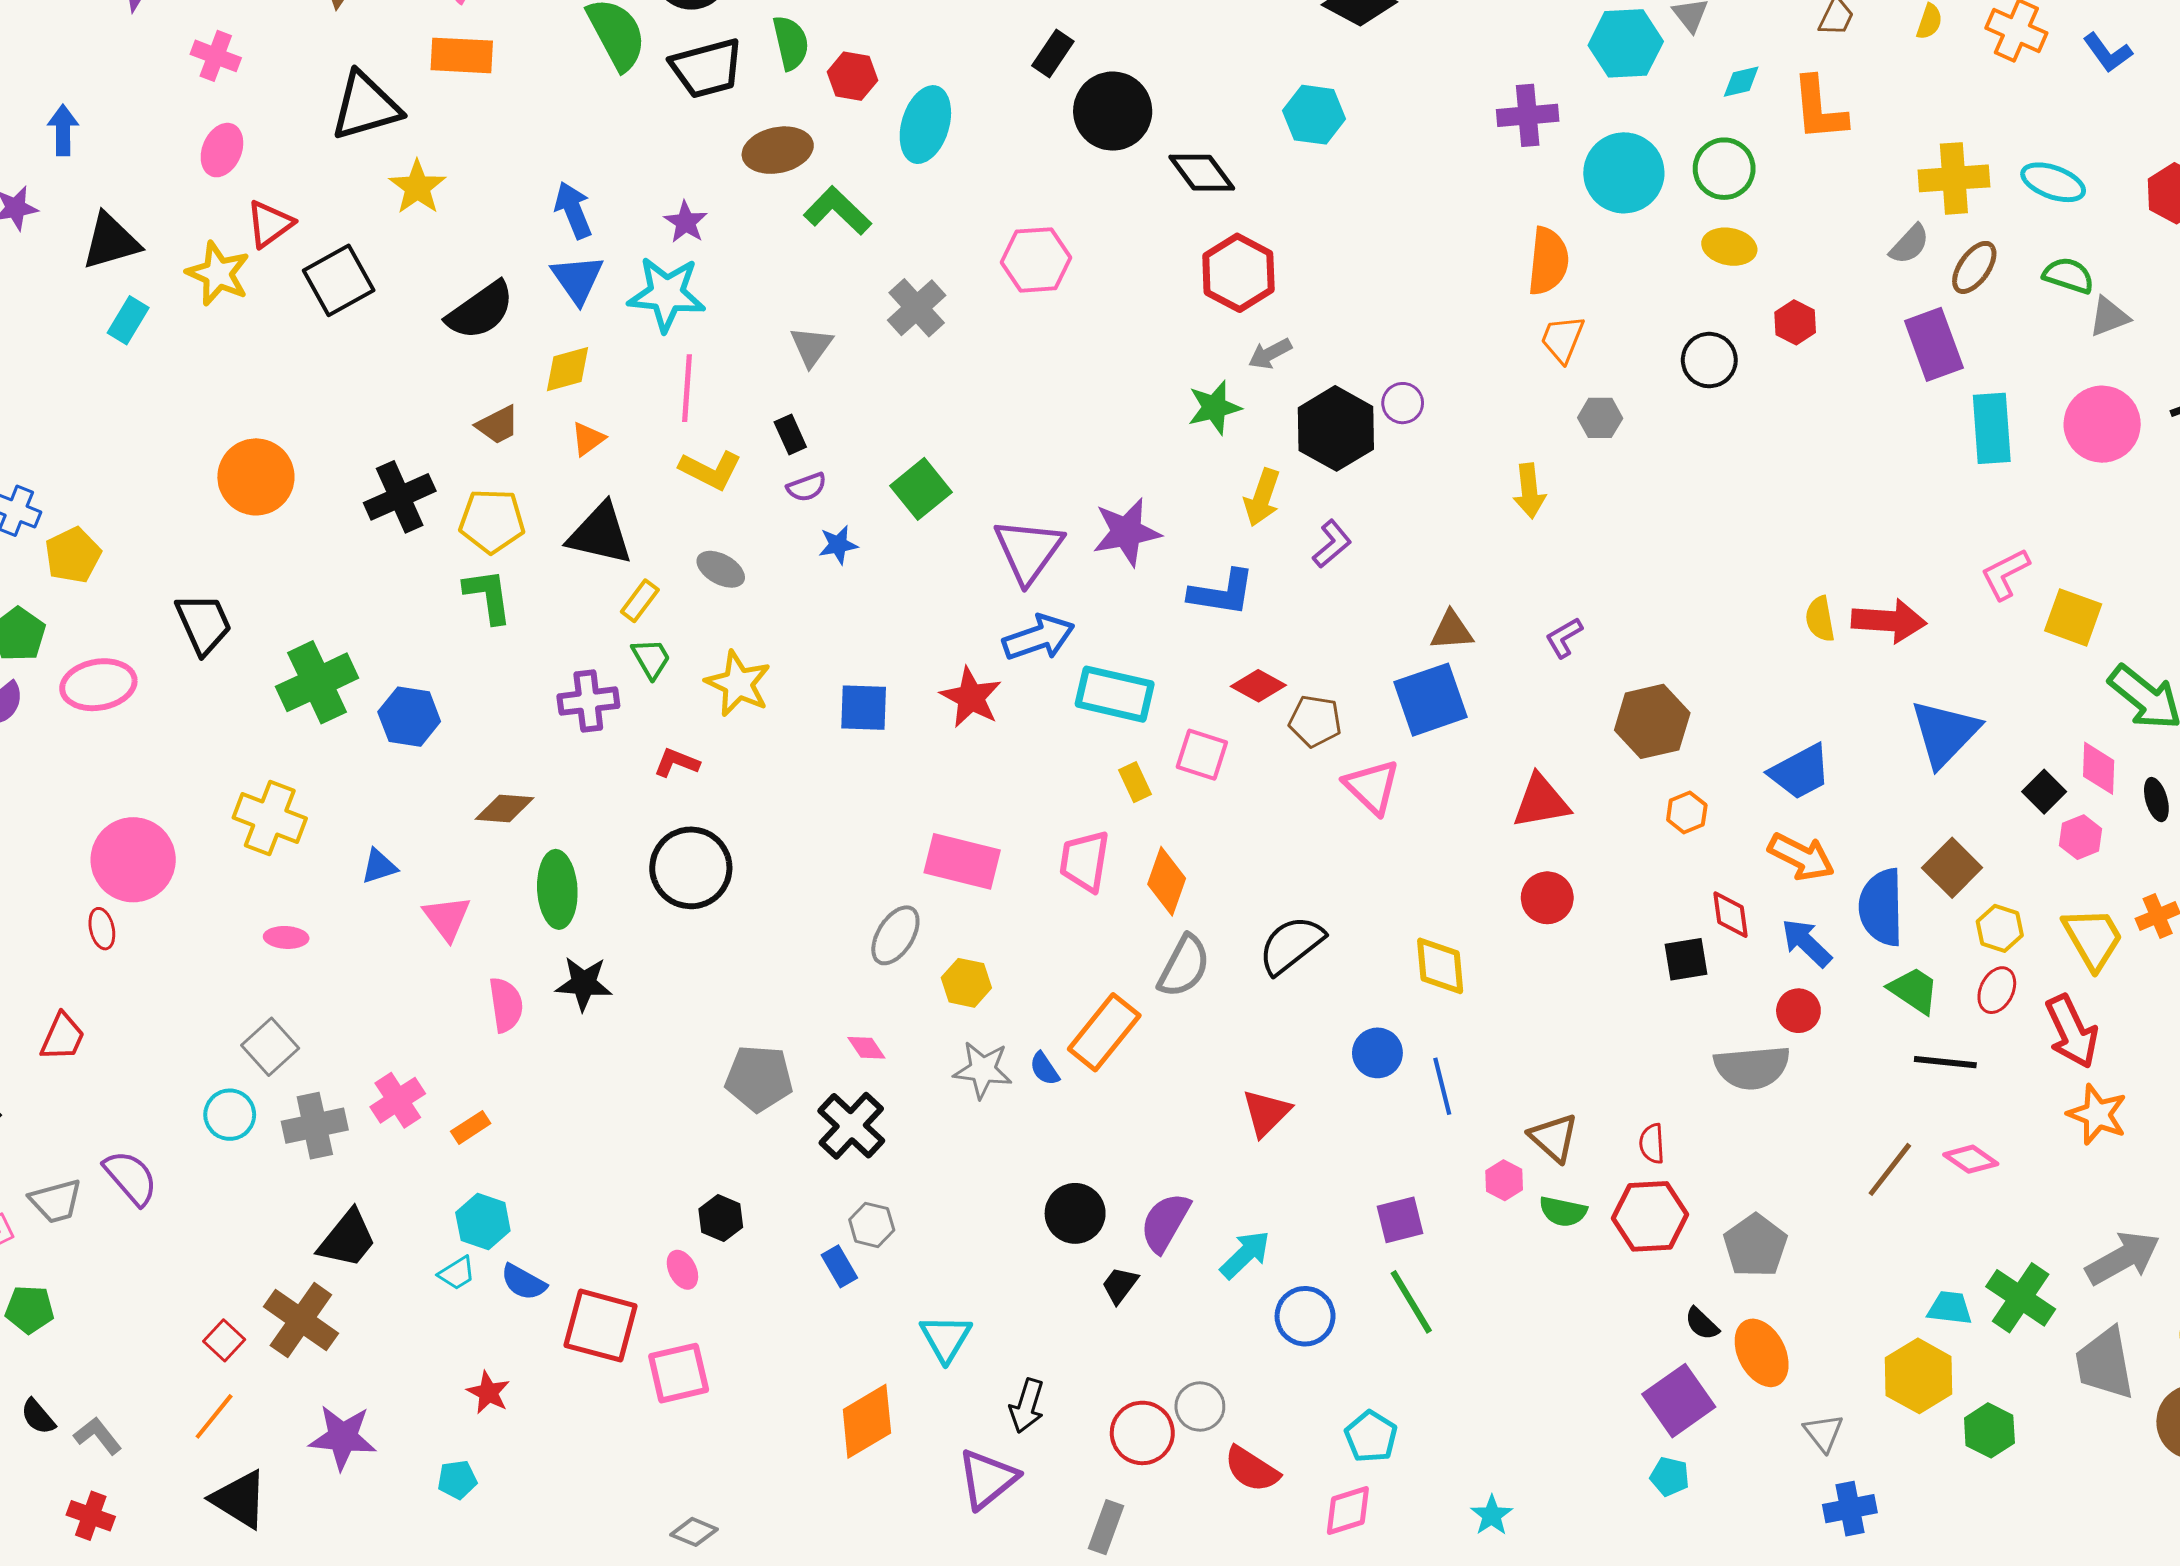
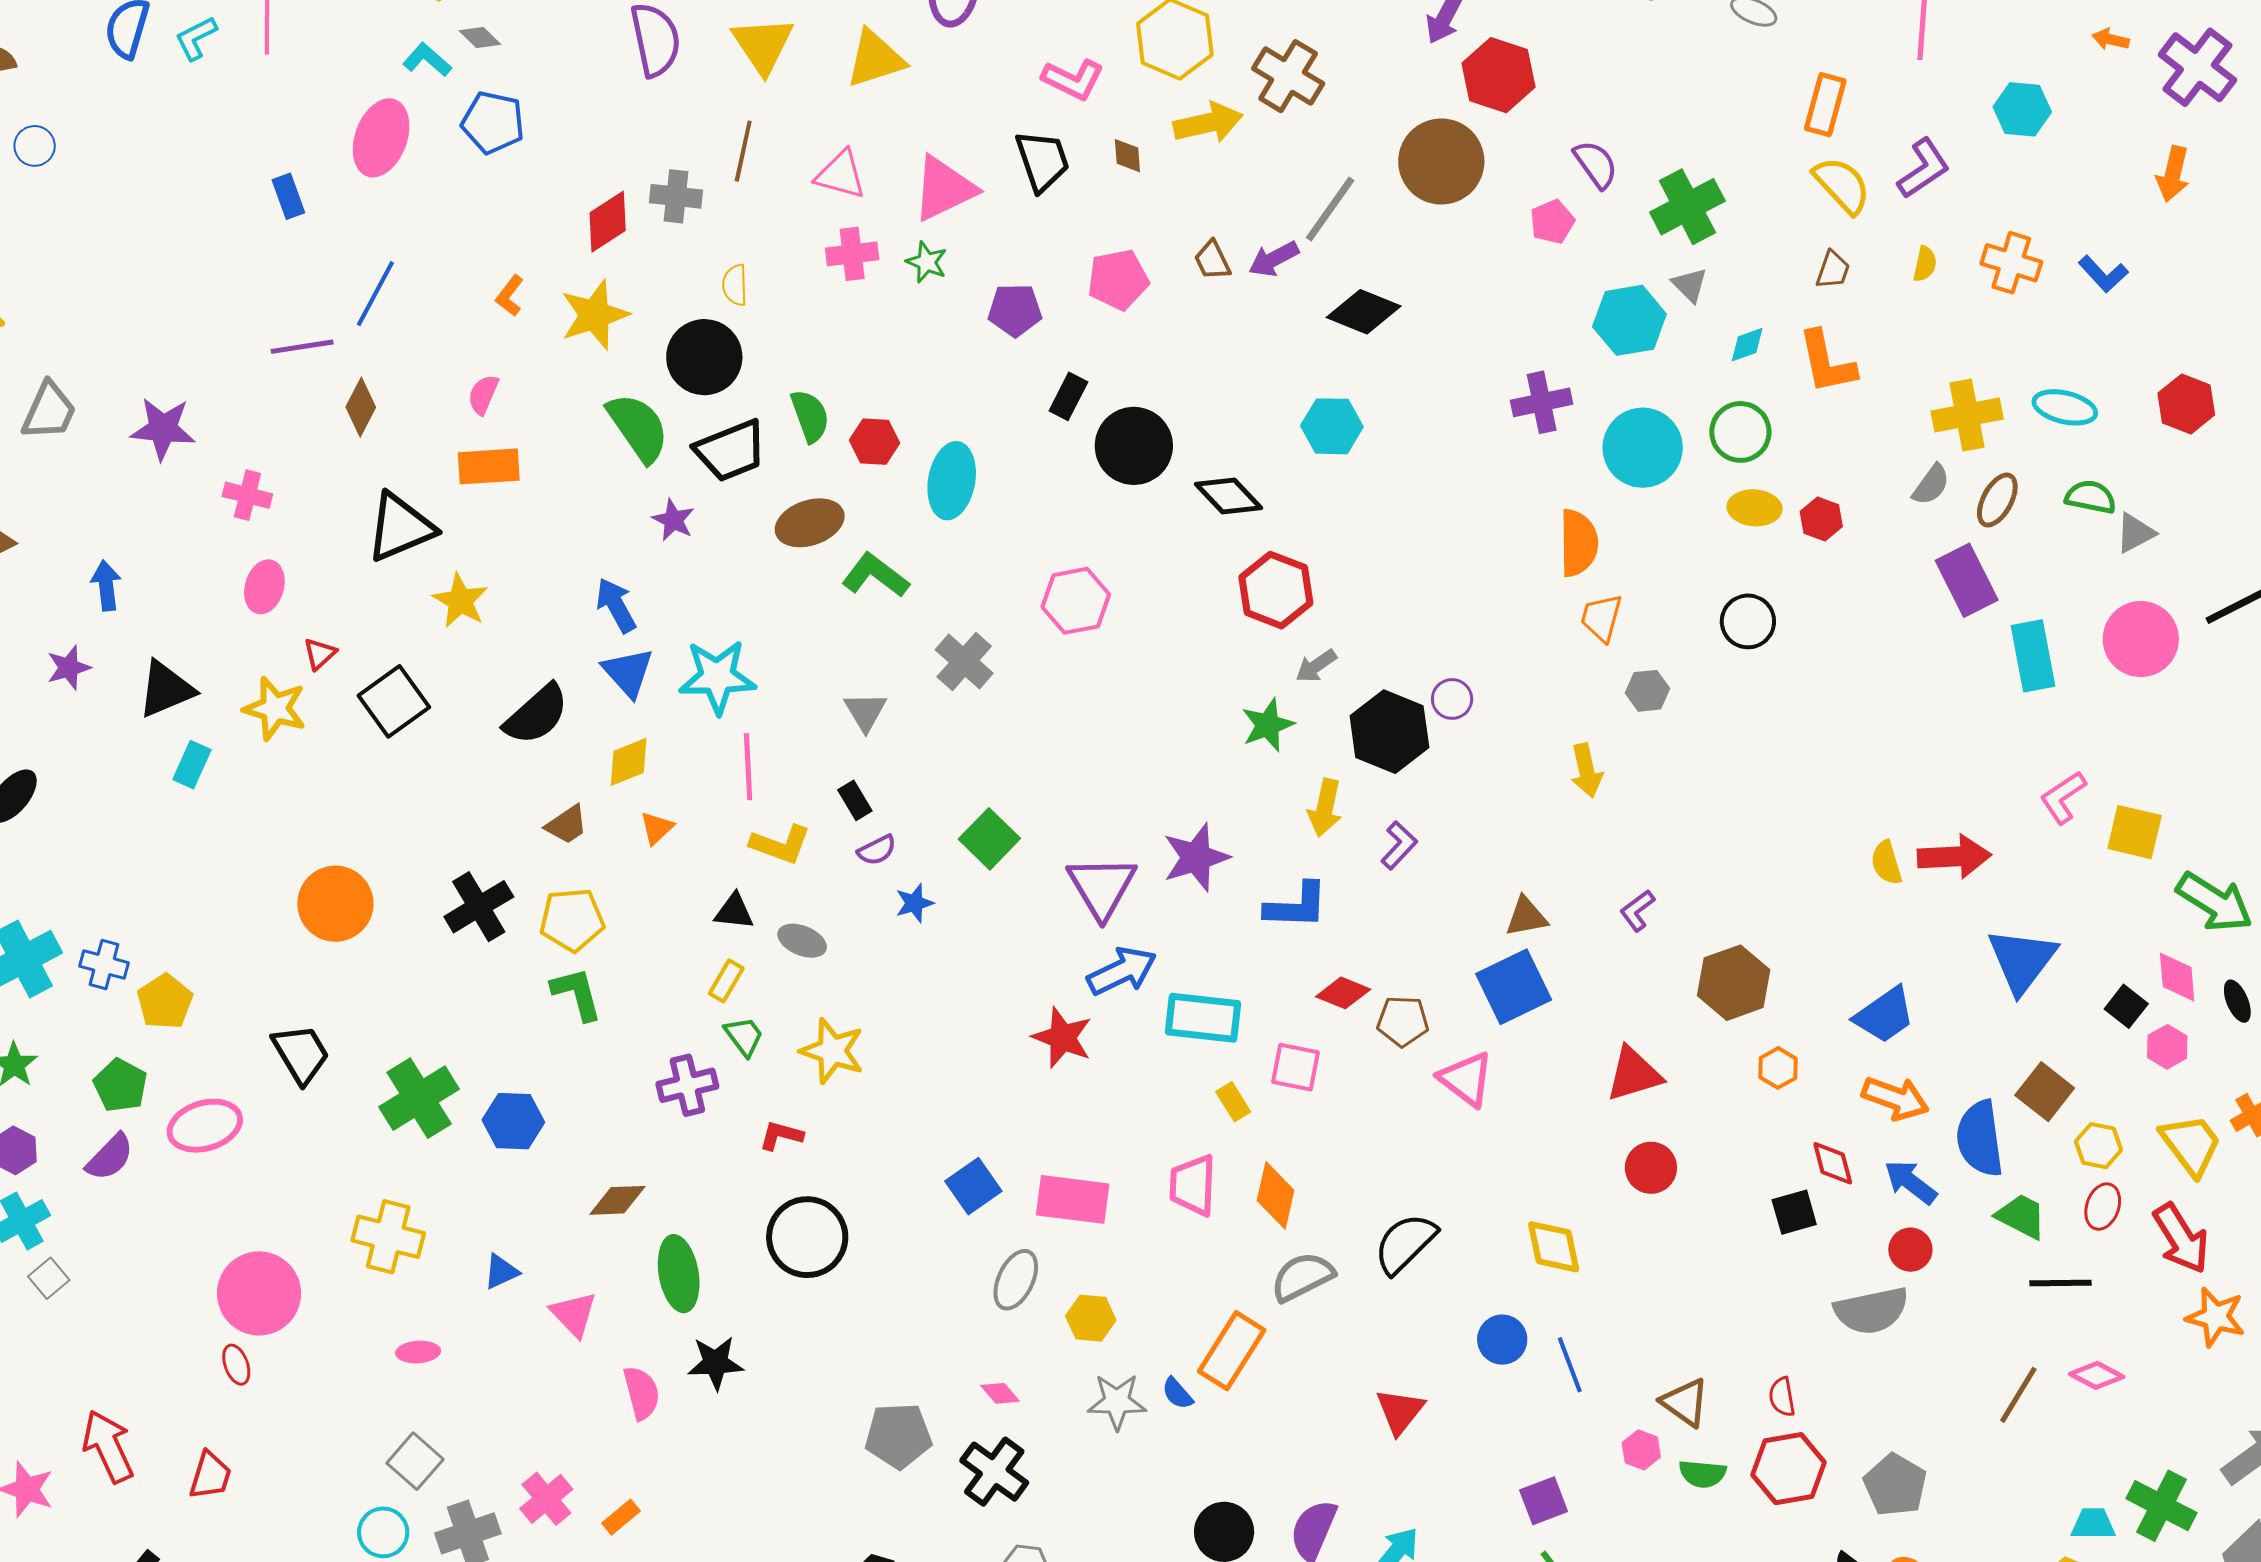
purple star: (686, 222) -> (673, 520), moved
red triangle: (270, 224) -> (320, 654), size x0.7
red hexagon: (1795, 322) -> (1821, 519), moved
black triangle: (600, 534) -> (734, 911), moved, size x0.6
blue square: (864, 708) -> (973, 1186), moved, turned -30
gray semicircle: (1184, 966) -> (1302, 1277), turned -138

